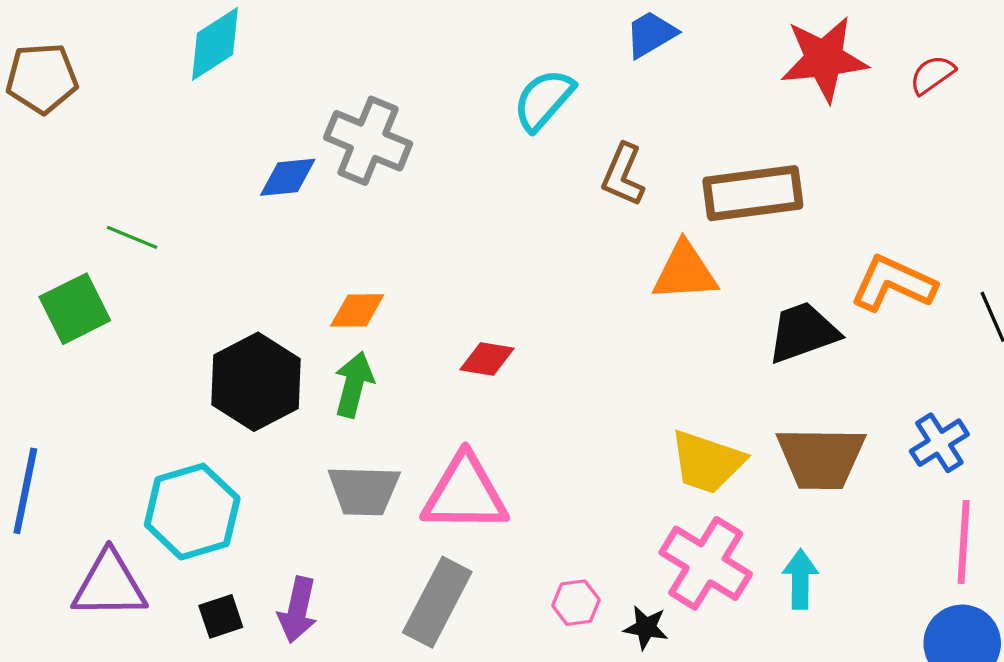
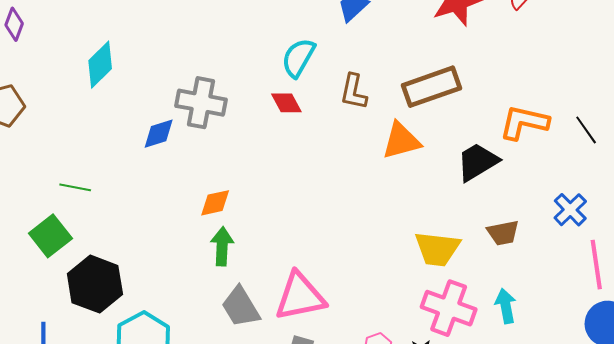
red diamond: (487, 359) -> (286, 103), moved, turned 64
black hexagon: (256, 382) -> (95, 284), moved
brown trapezoid: (821, 458) -> (503, 233), size x0.6
gray trapezoid: (364, 490) -> (241, 307), turned 69

